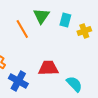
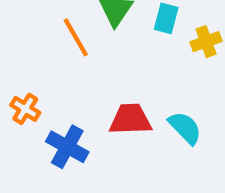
cyan semicircle: (74, 84) -> (185, 128), moved

